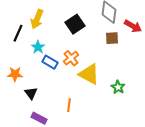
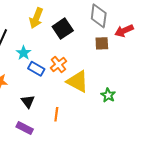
yellow arrow: (37, 19) -> (36, 18), moved
red arrow: (133, 26) -> (124, 31), turned 126
black triangle: (31, 93) -> (28, 102), moved

